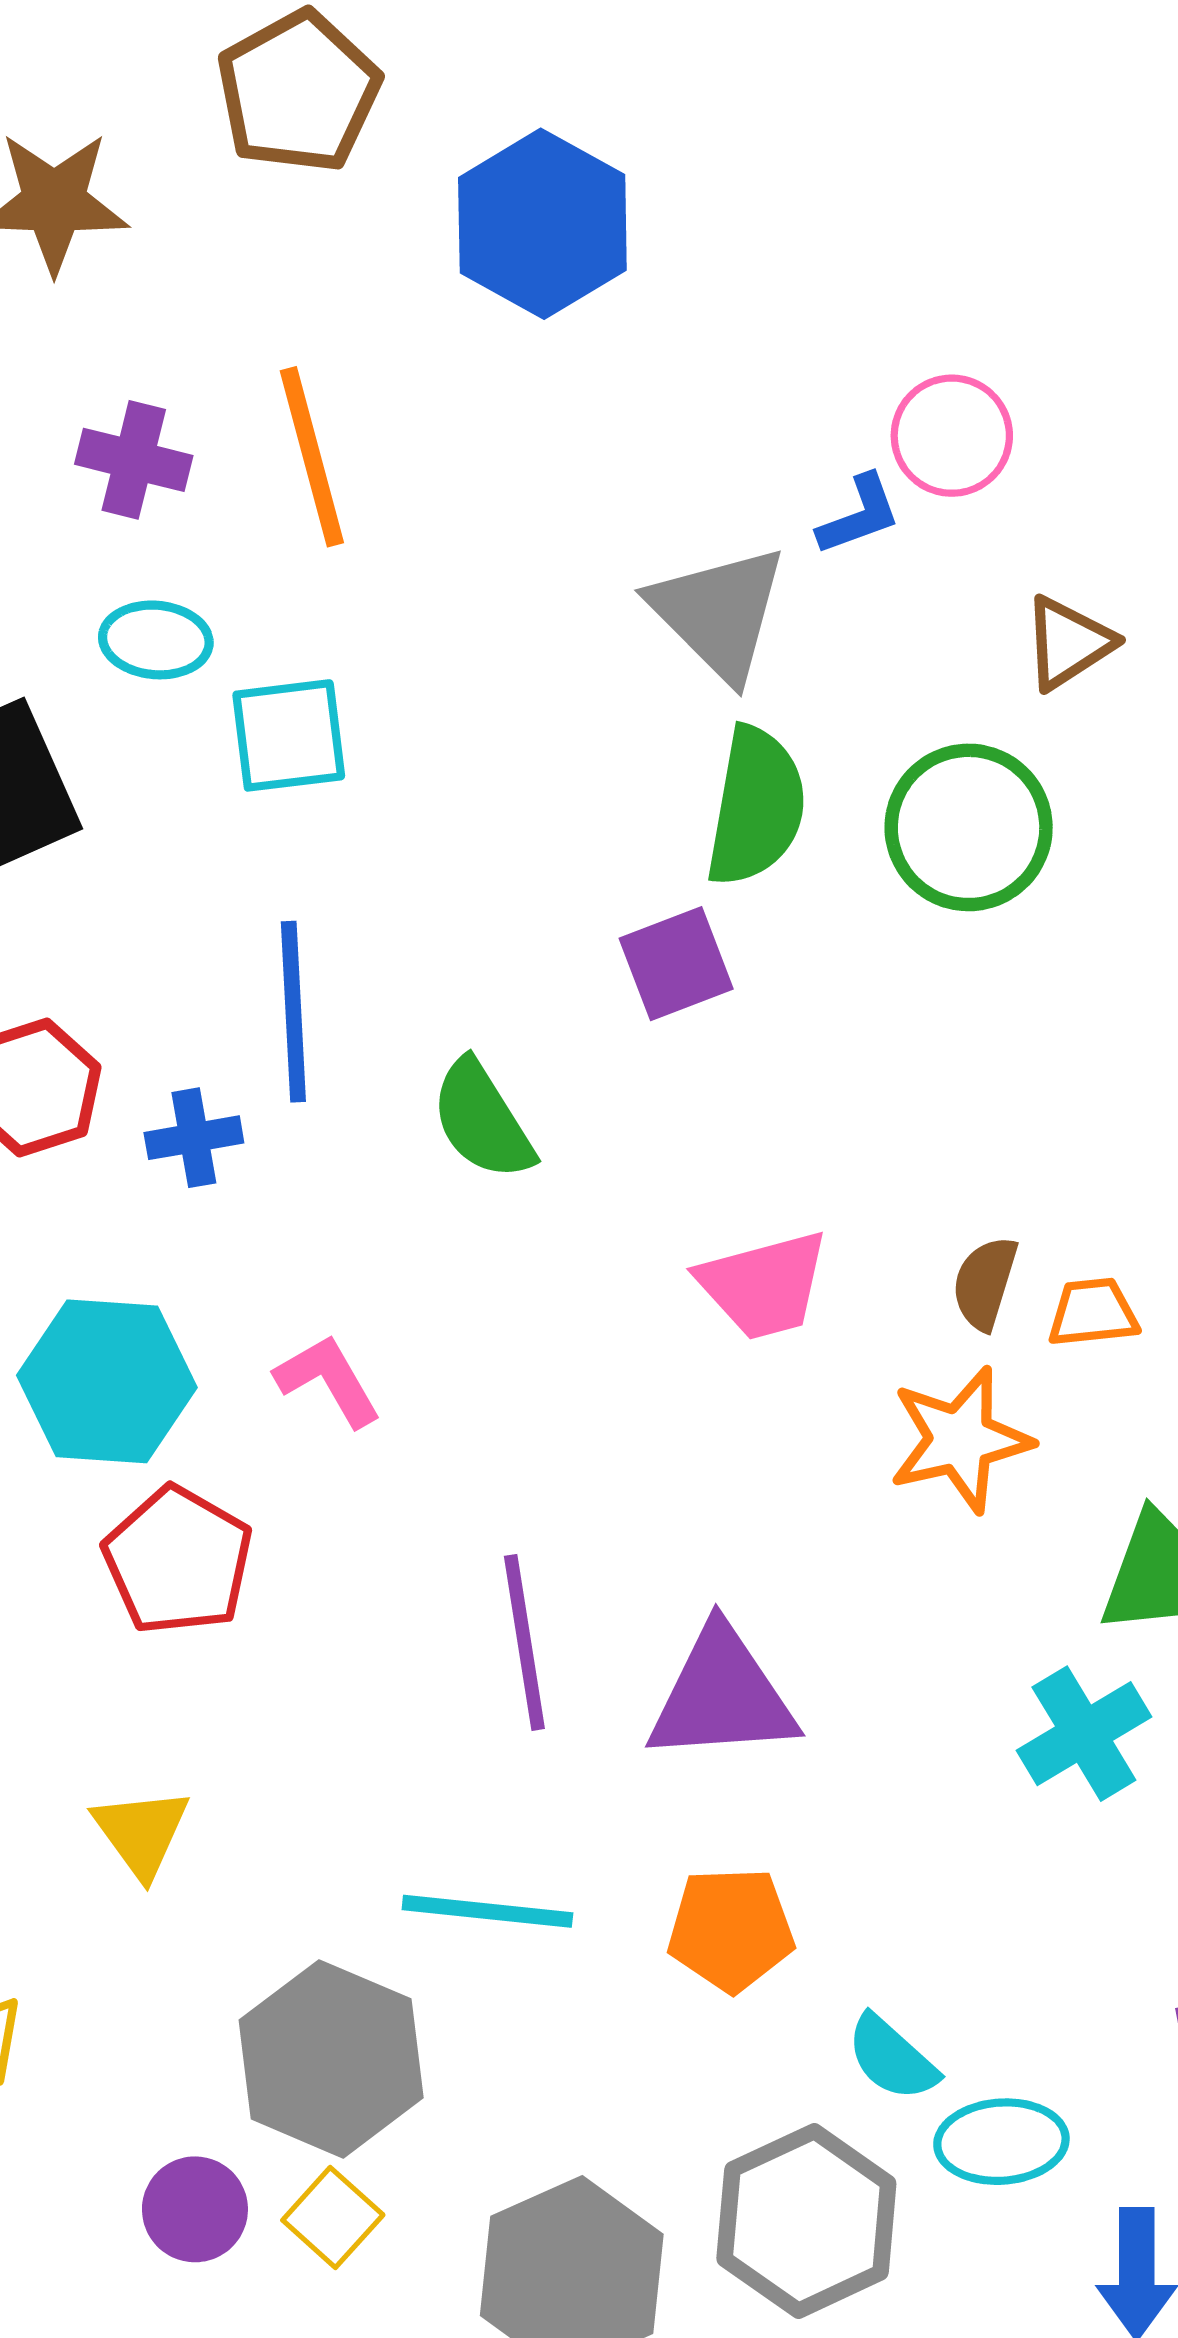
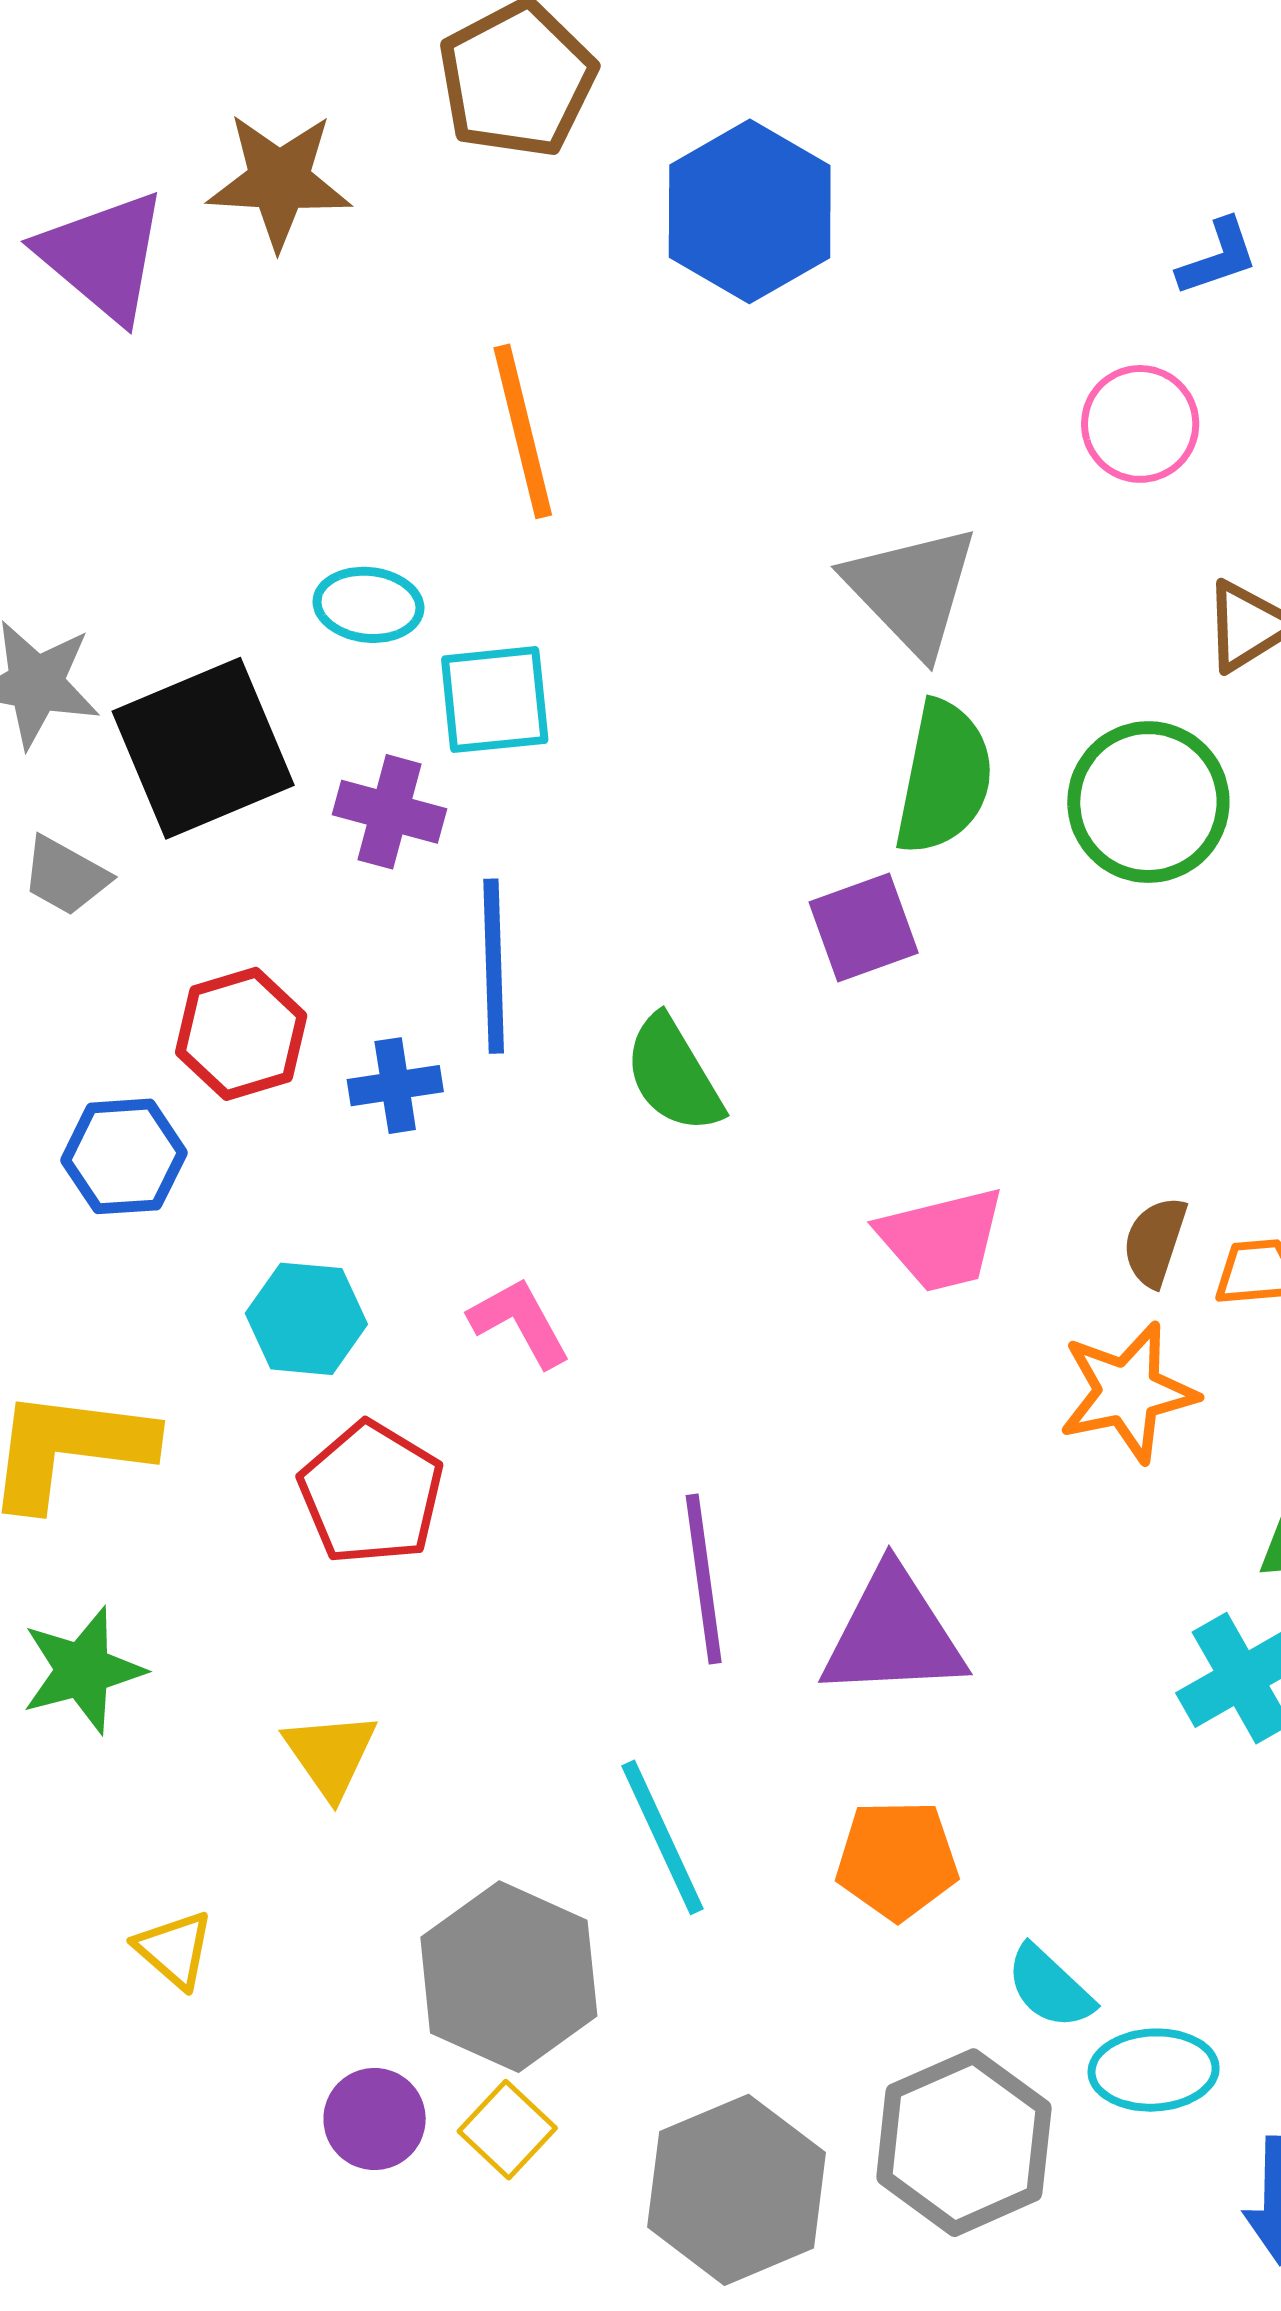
purple cross: (134, 460) -> (389, 812), moved
blue L-shape: (859, 515) -> (1218, 257), moved
cyan hexagon: (107, 1381) -> (306, 1319), size x0.7
cyan line: (487, 1911) -> (663, 1837), turned 58

